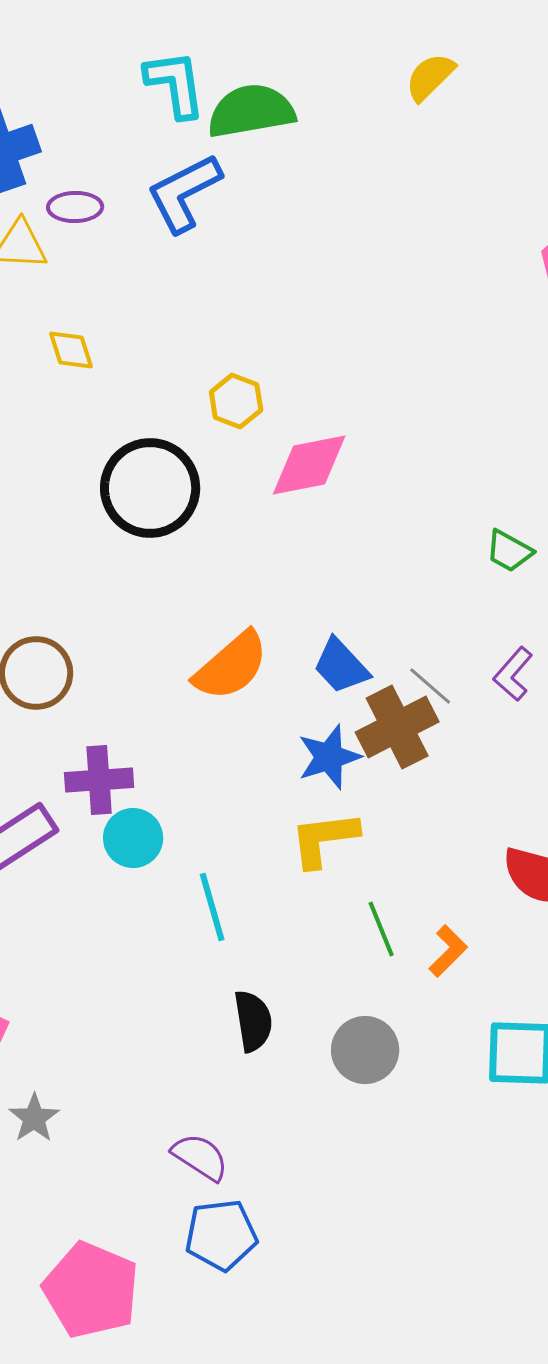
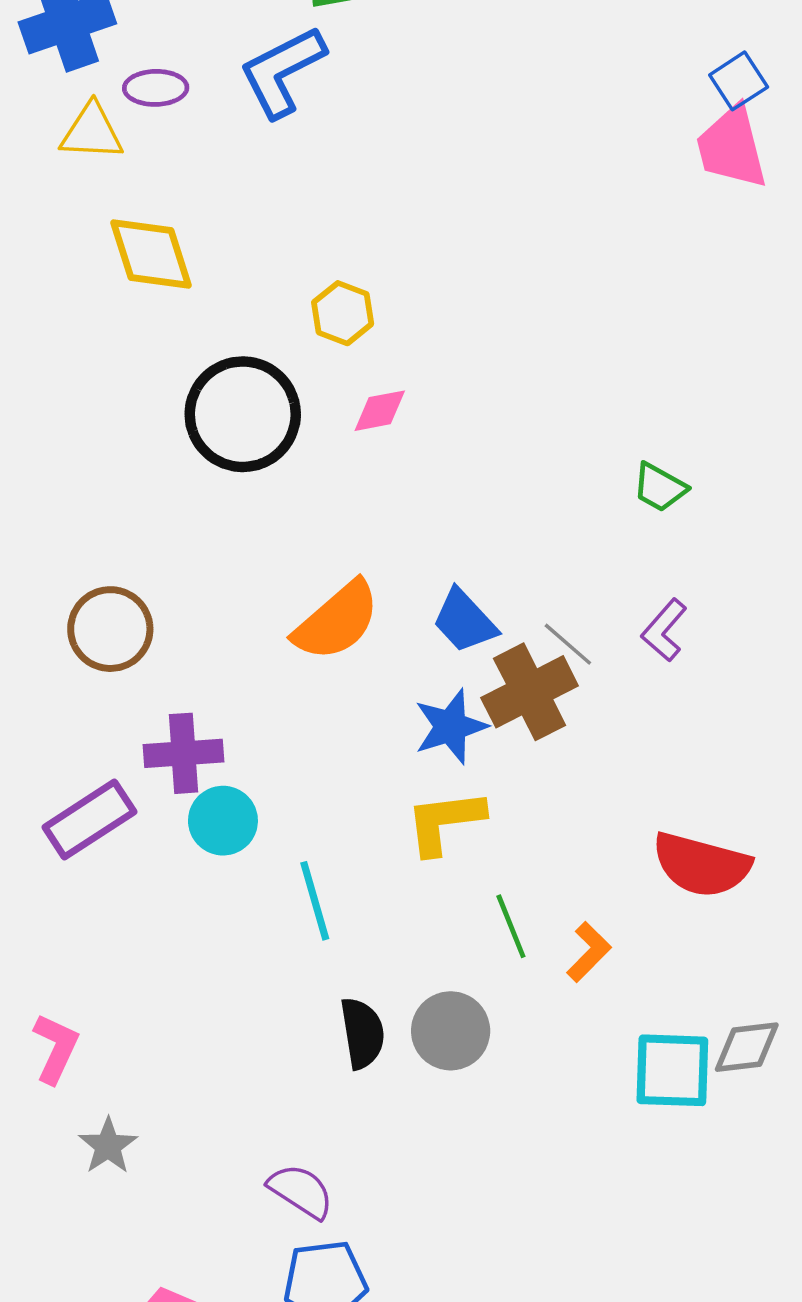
yellow diamond: (71, 350) -> (151, 254), size x1.6
pink diamond: (309, 465) -> (380, 411), moved, size x0.6
gray circle: (365, 1050) -> (451, 1031), moved

